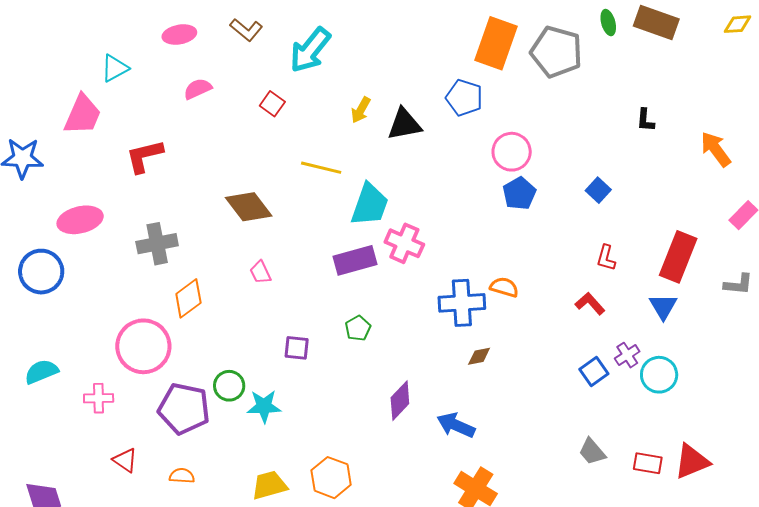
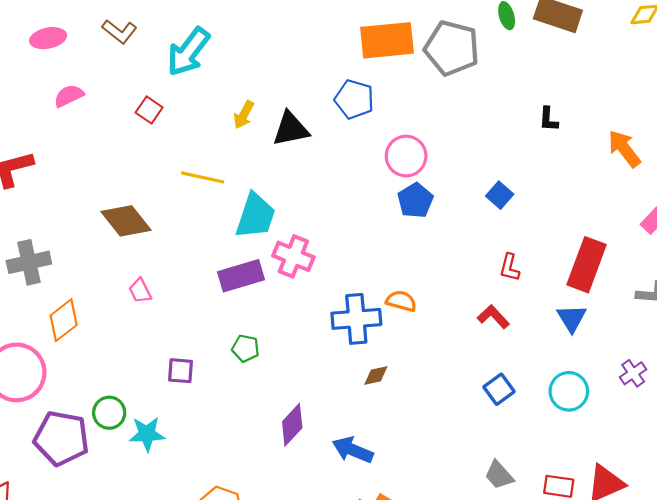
orange rectangle: (496, 43) -> (387, 40), turned 66
green pentagon: (358, 328) -> (246, 348), turned -30
purple cross: (627, 355) -> (633, 373), moved

